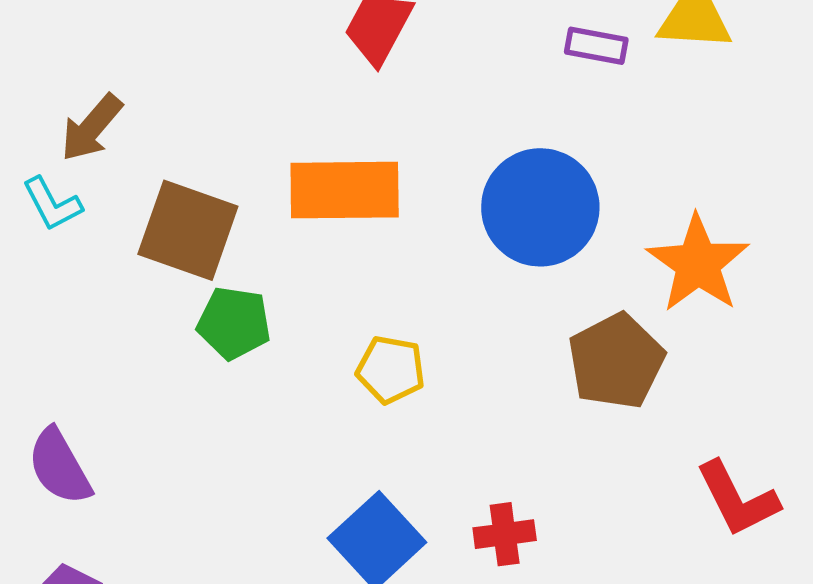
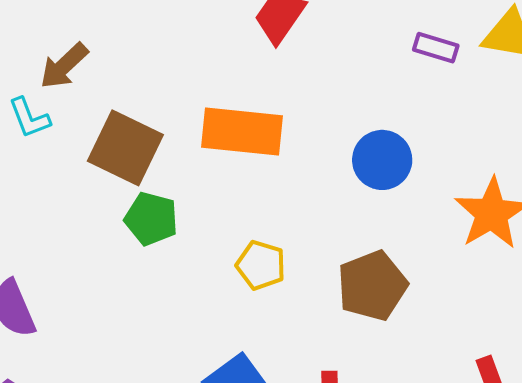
blue circle: (540, 207) -> (382, 160), size x0.7
brown pentagon: (616, 361) -> (372, 286), moved

